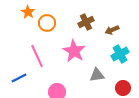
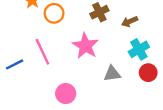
blue line: (19, 78) -> (15, 64), moved
red circle: (123, 88) -> (148, 73), moved

